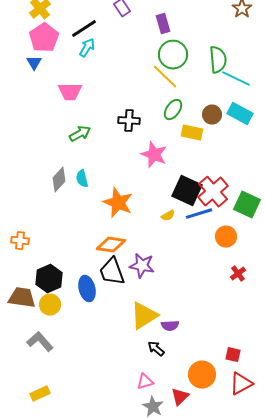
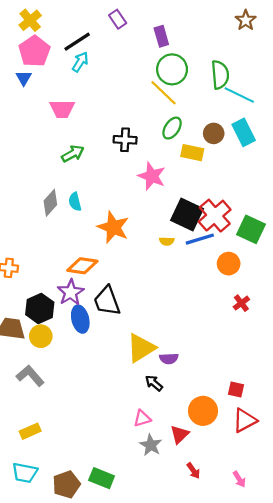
cyan rectangle: (240, 114) -> (244, 132), turned 35
yellow semicircle: (168, 216) -> (167, 241), turned 32
orange diamond: (111, 245) -> (82, 266), moved
purple star: (142, 266) -> (71, 292), moved, turned 30

